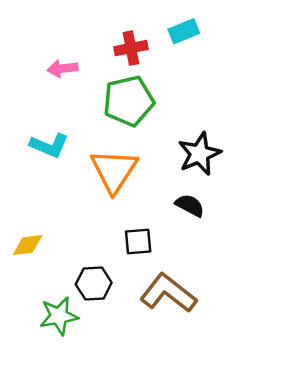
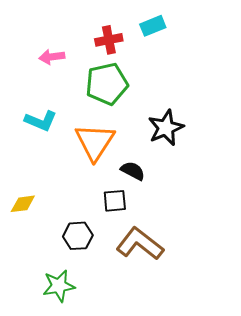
black semicircle: (190, 205) -> (133, 171), moved
green star: (59, 316) -> (59, 286), moved

